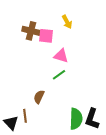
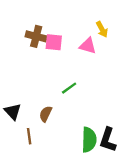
yellow arrow: (67, 22) -> (102, 29), moved
pink triangle: (61, 56) -> (88, 46), moved
black triangle: (11, 123) -> (13, 112), moved

